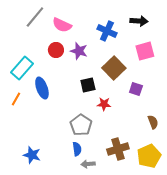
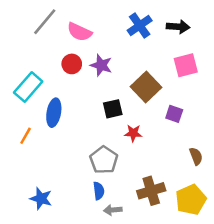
blue cross: (107, 31) -> (140, 26), moved, turned 30
blue ellipse: (42, 88) -> (54, 113), turned 30
orange line: (16, 99) -> (26, 136), moved

